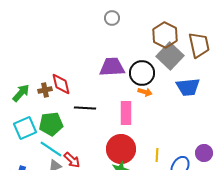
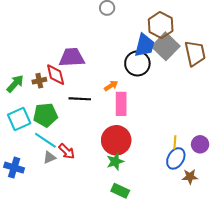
brown trapezoid: (199, 45) -> (195, 53), moved
purple trapezoid: (112, 67) -> (72, 57), moved
blue trapezoid: (188, 87) -> (144, 45), moved, turned -70
orange arrow: (145, 92) -> (111, 86), moved, turned -48
yellow line: (157, 155) -> (175, 142), moved

